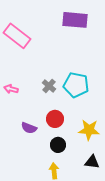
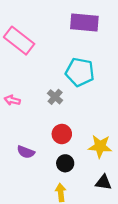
cyan pentagon: (76, 85) -> (80, 72), moved
purple semicircle: (29, 128) -> (26, 152), moved

